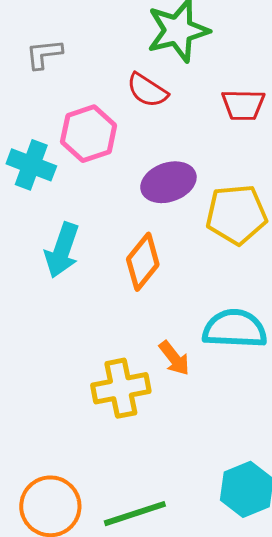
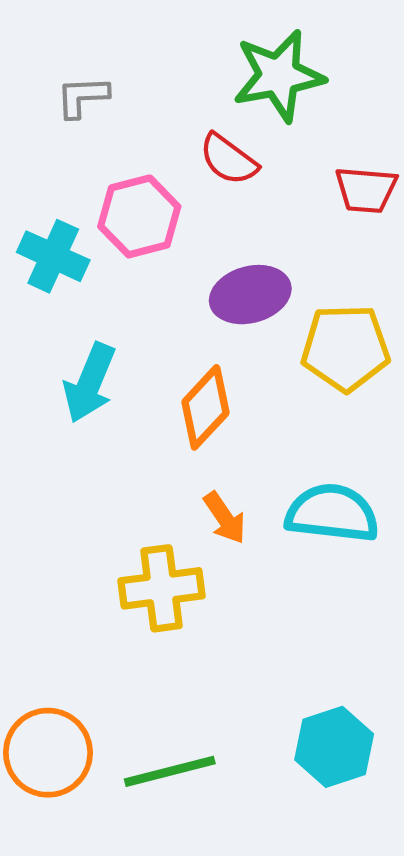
orange arrow: (174, 358) -> (225, 518), moved

